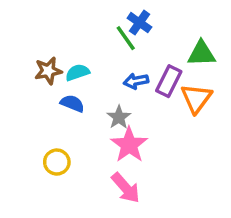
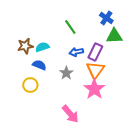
blue cross: (139, 23) -> (106, 18), moved
orange triangle: (196, 98) -> (95, 70), moved
pink star: (129, 145) -> (94, 89), moved
yellow circle: (57, 162) -> (30, 85), moved

